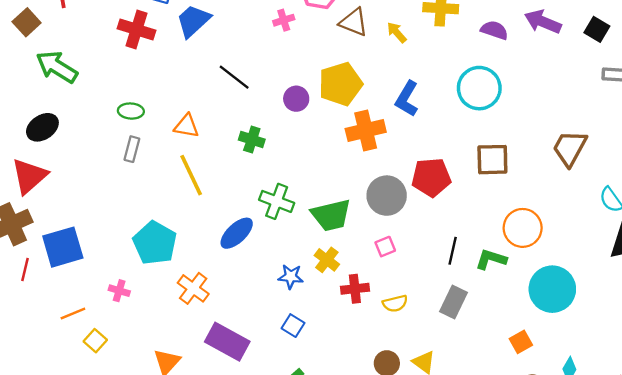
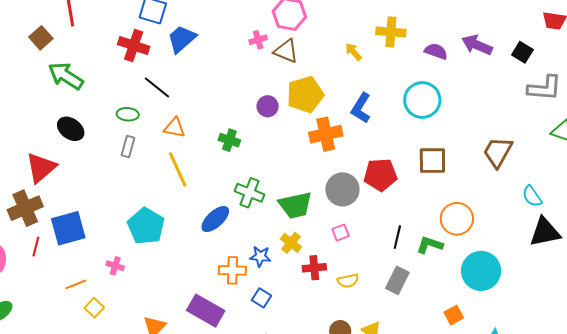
brown triangle: (354, 22) -> (286, 51), moved
black line: (234, 77) -> (157, 87), moved
black ellipse: (42, 127) -> (71, 129), moved, turned 68
orange cross: (193, 288) -> (232, 270), moved, turned -36

